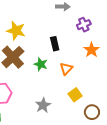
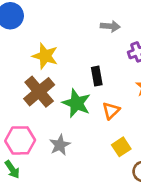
green star: (41, 64) -> (77, 103), size x1.5
gray star: (43, 105) -> (60, 145), moved

